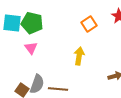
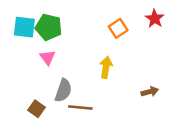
gray semicircle: (37, 84) -> (63, 90), moved

